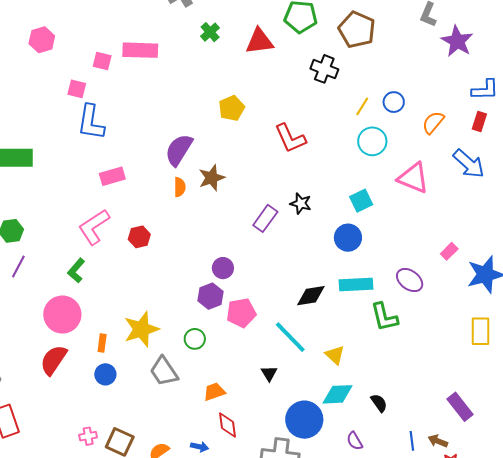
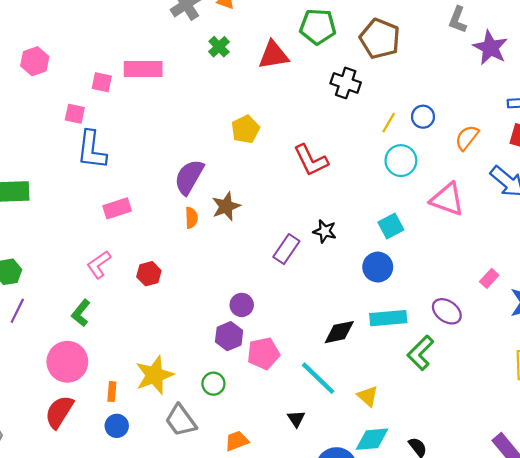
pink L-shape: (94, 227) -> (99, 265), size x0.7
green L-shape: (384, 317) -> (420, 353), turned 60

